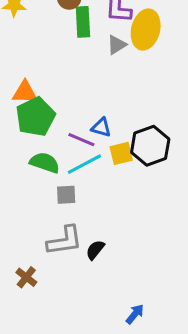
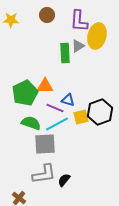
green rectangle: (83, 22) -> (65, 53), moved
orange triangle: (25, 92) -> (45, 86), moved
gray square: (66, 195) -> (45, 144), size x1.6

